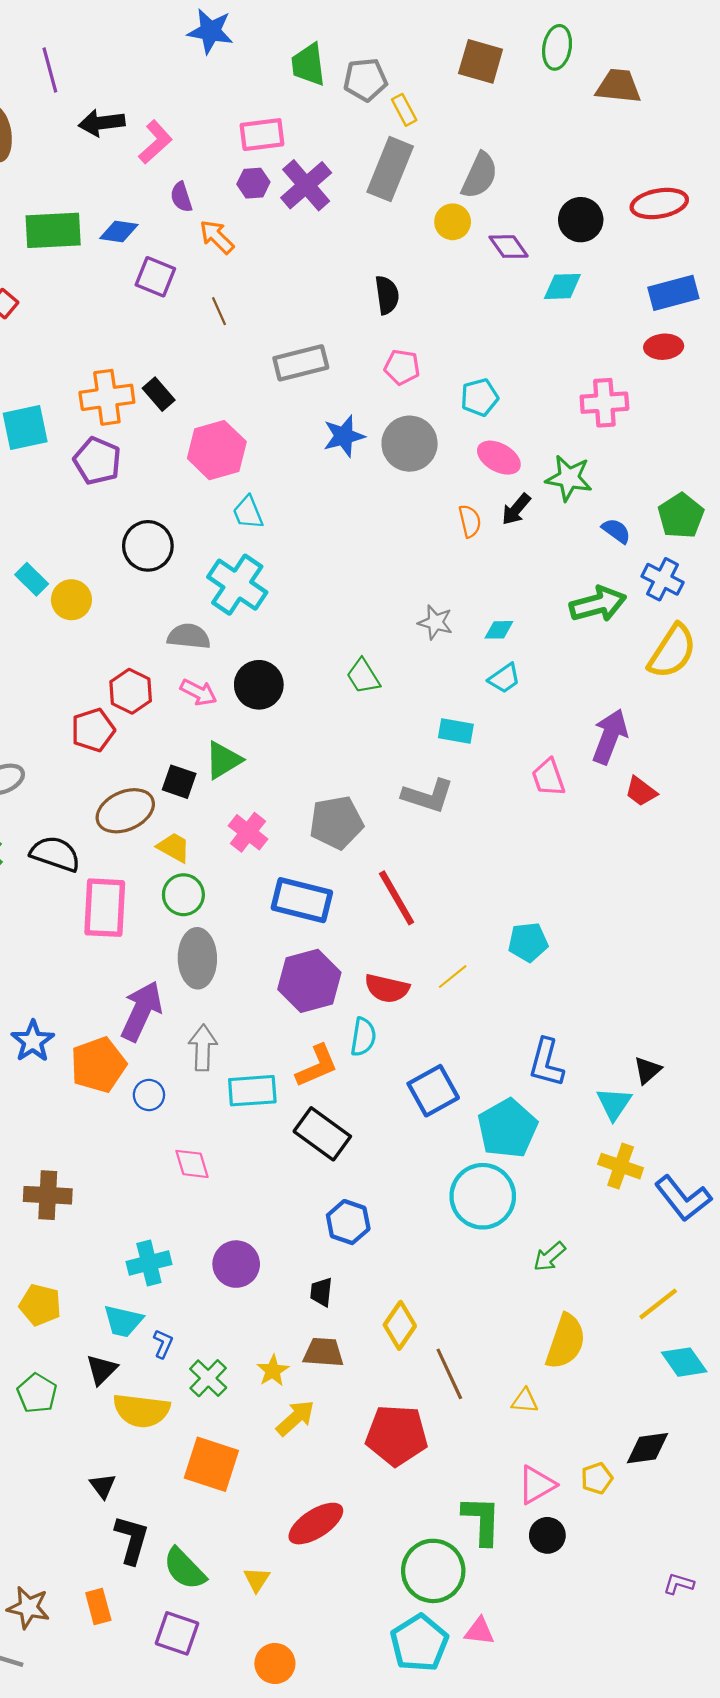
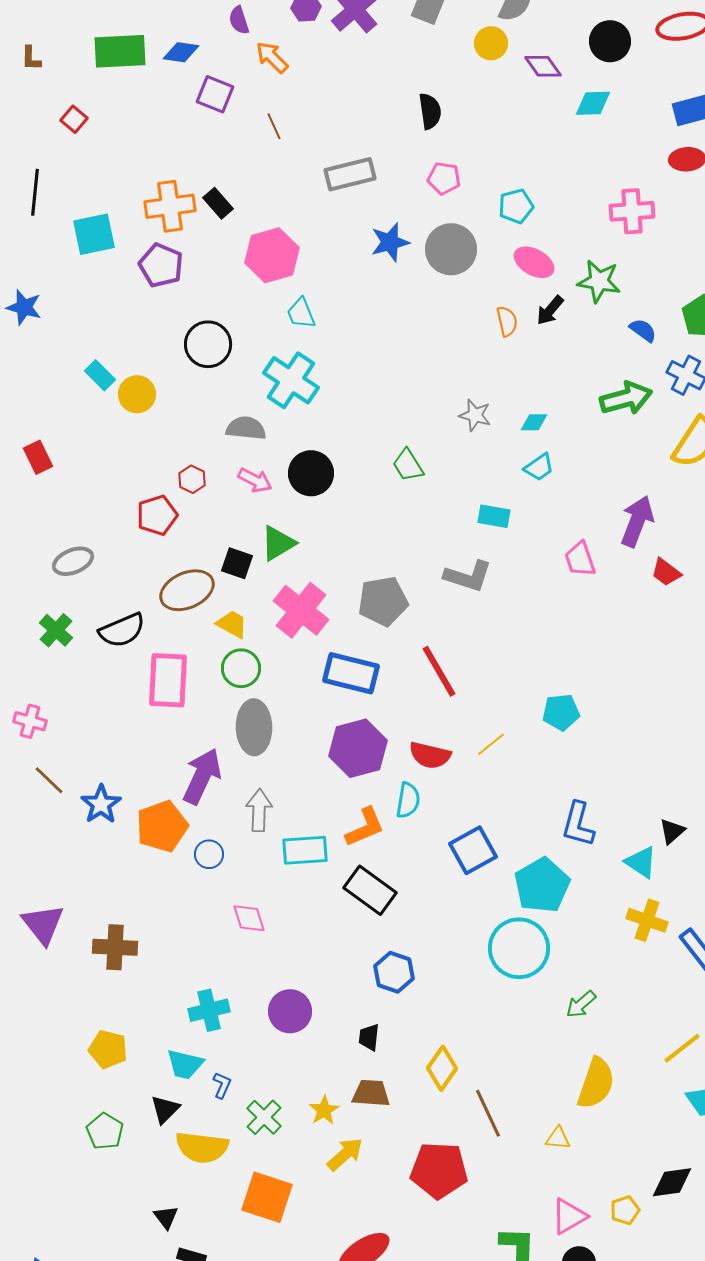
red hexagon: (131, 691) -> (192, 479), size x0.7
pink cross: (248, 832) -> (301, 610), size x1.5
black semicircle: (55, 854) -> (122, 630), turned 138
cyan triangle: (614, 1104) -> (641, 862), turned -30

